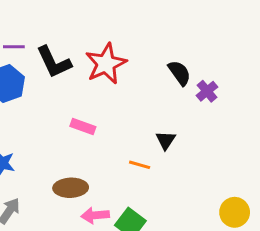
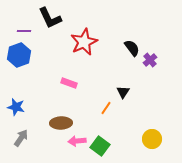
black L-shape: (54, 62) -> (50, 18), moved
orange line: (140, 165) -> (106, 108), turned -72
yellow circle: (235, 212) -> (152, 139), moved

